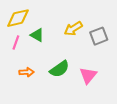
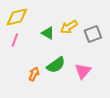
green triangle: (37, 35) -> (48, 33), moved
orange arrow: (27, 72) -> (34, 74), moved, turned -64

